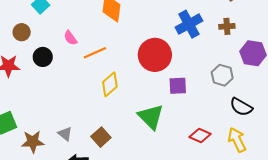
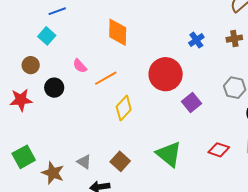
blue cross: (189, 24) -> (196, 40), size x0.6
purple square: (178, 86) -> (191, 103), turned -30
green triangle: (151, 117) -> (169, 154), moved
brown star: (33, 142) -> (53, 173), turned 30

